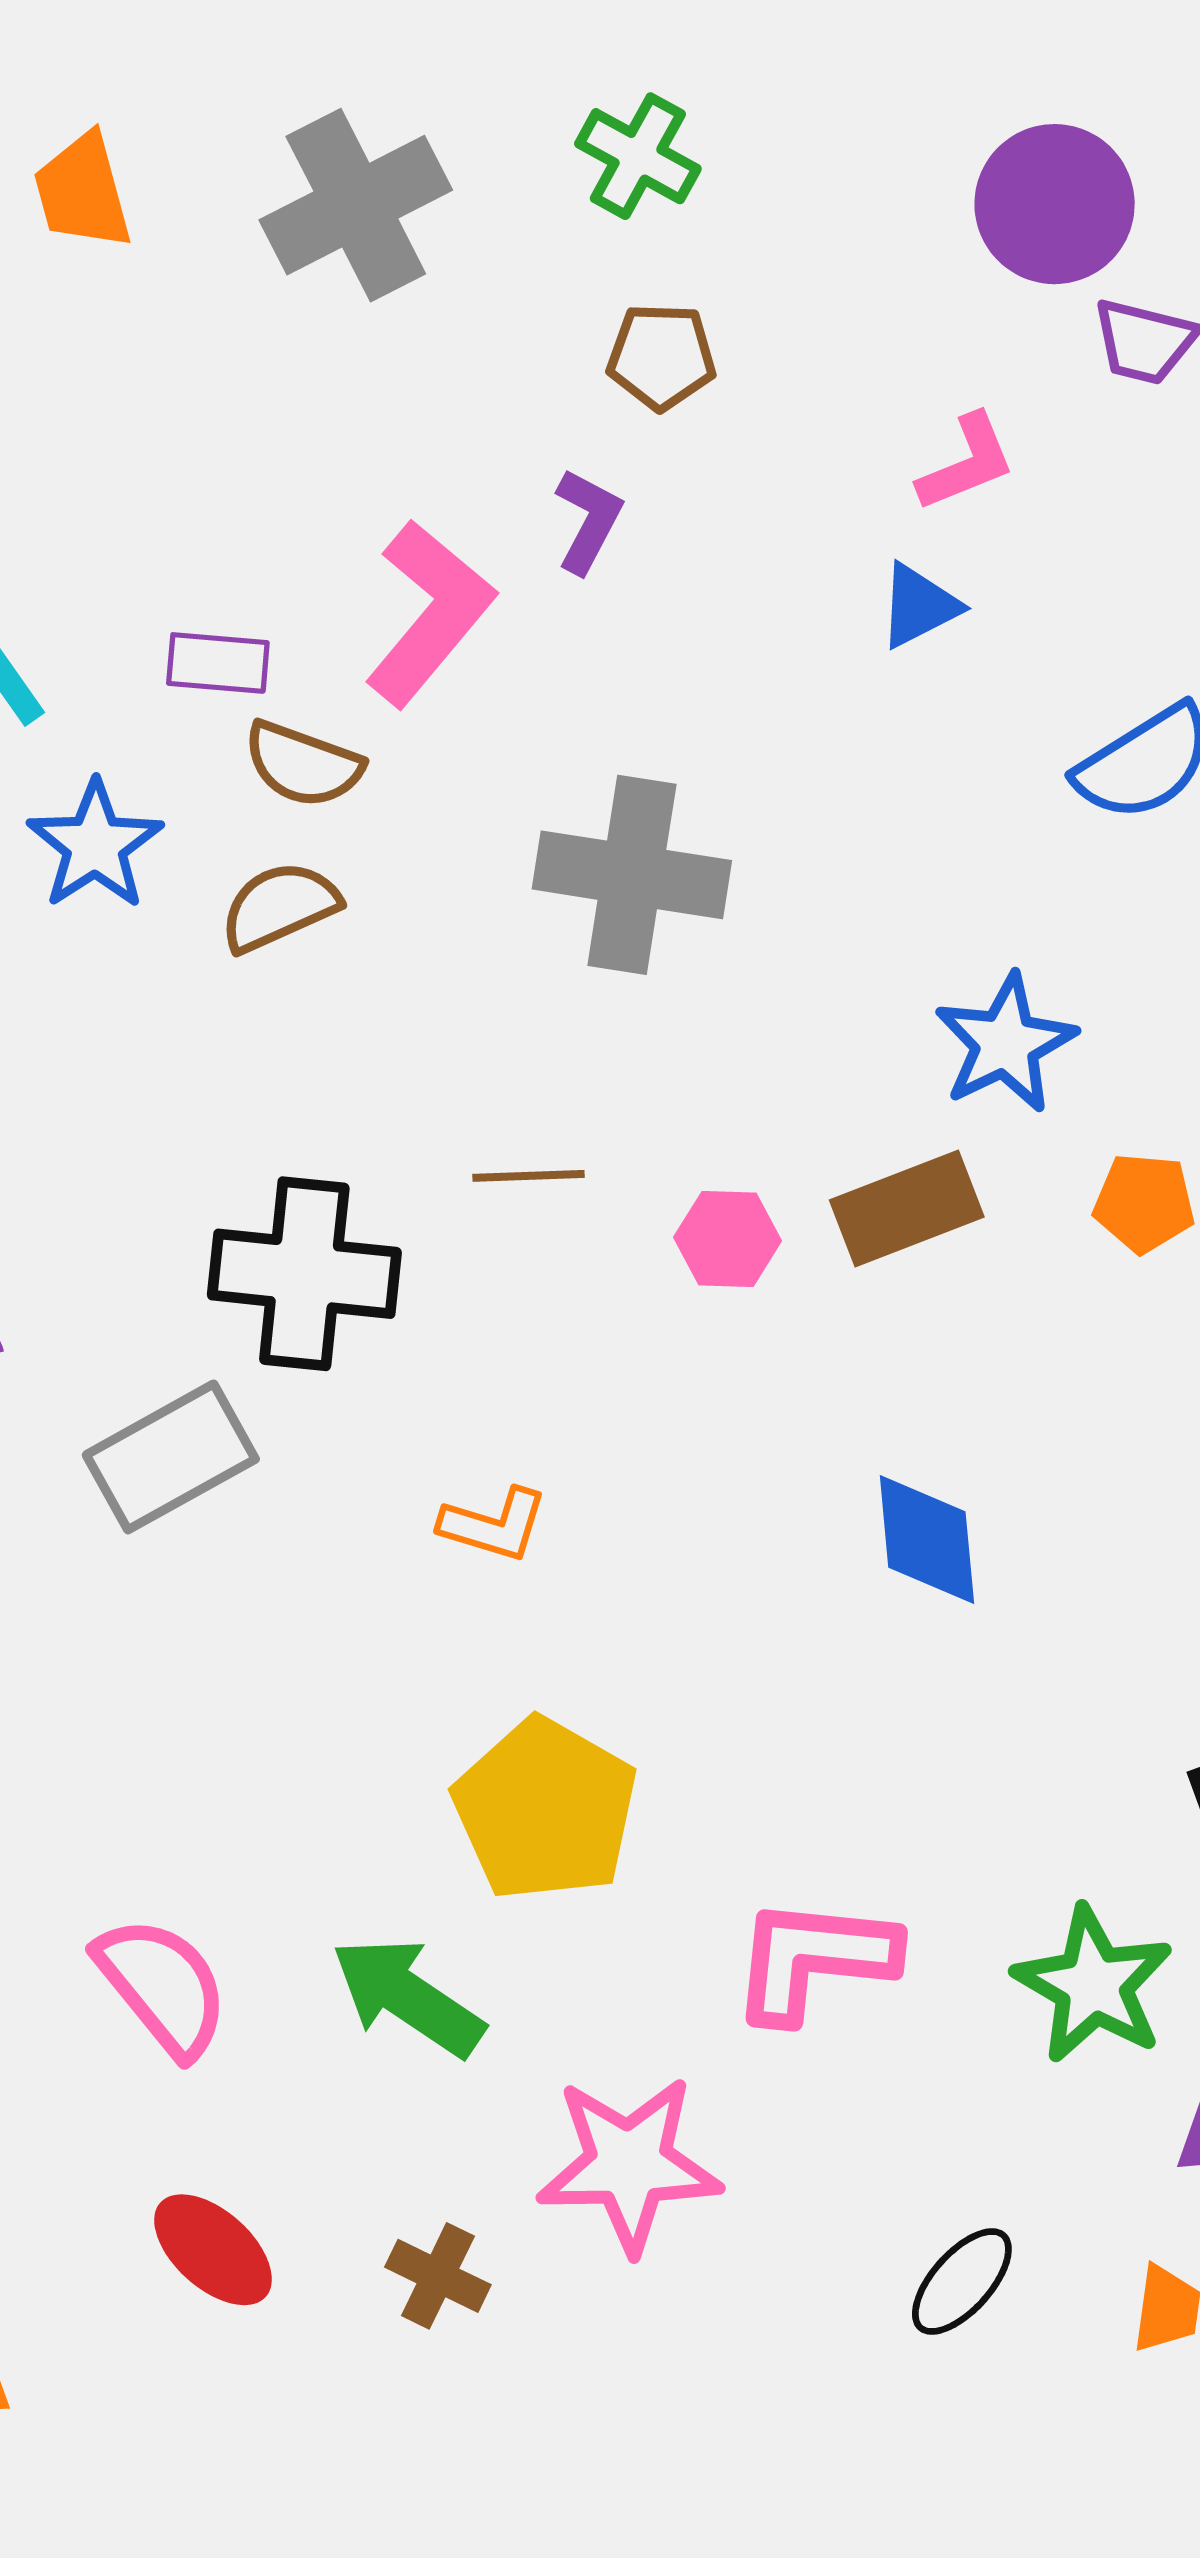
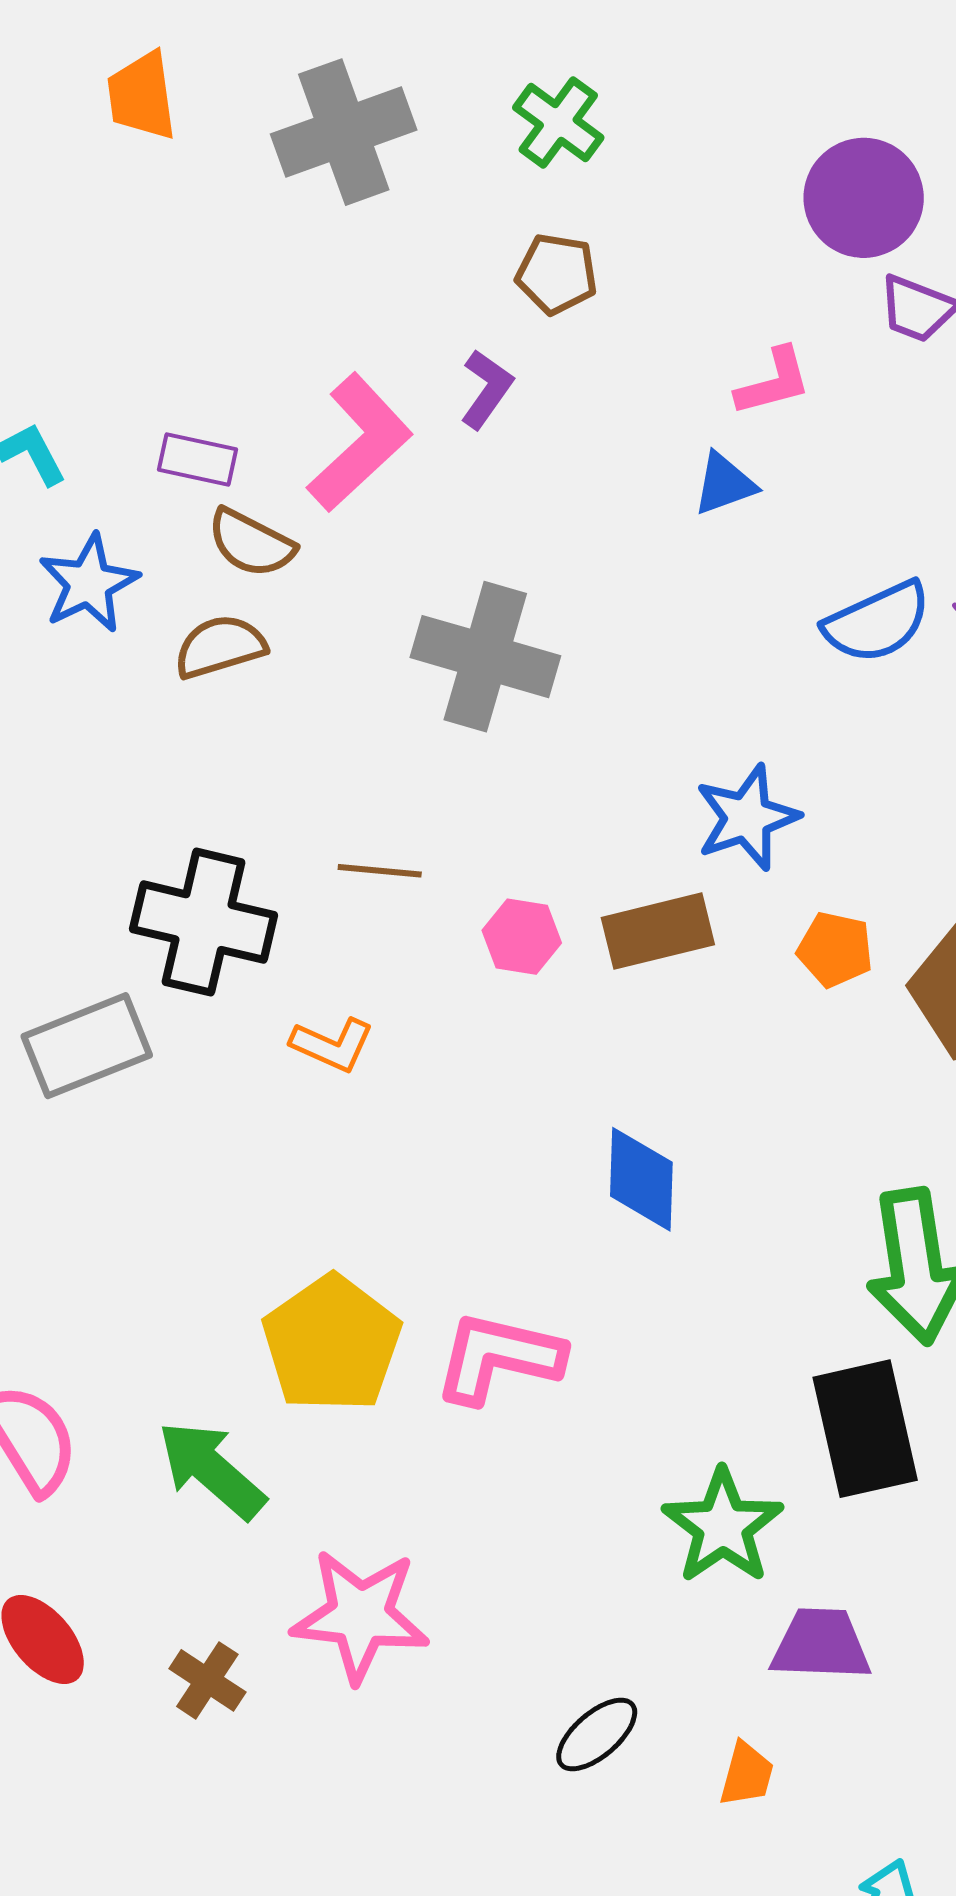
orange L-shape: (494, 1525) -> (332, 1045), moved
pink L-shape: (814, 1959) -> (498, 1358), moved

